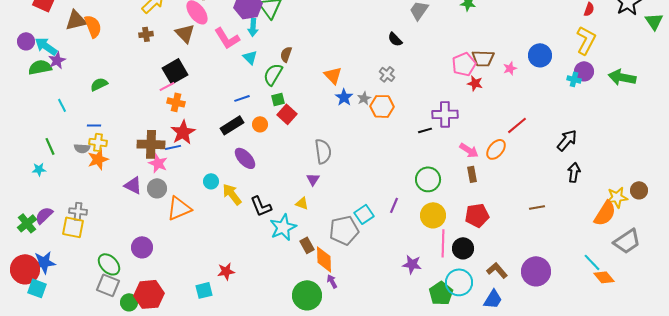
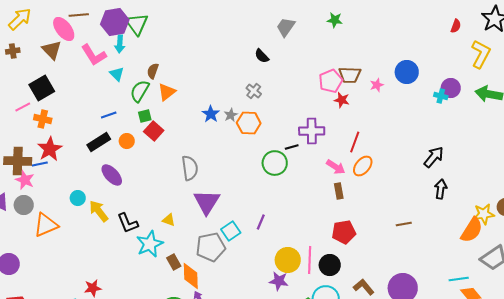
yellow L-shape: (586, 40) -> (481, 54), moved
orange triangle: (333, 75) -> (167, 92), moved, turned 36
pink line: (167, 86) -> (23, 107), moved
red line: (517, 125) -> (355, 142), moved, turned -30
purple triangle: (313, 179) -> (207, 202), moved, size x2.0
green circle: (428, 179) -> (275, 163), moved
yellow circle: (433, 215) -> (288, 260), moved
cyan line: (592, 262) -> (459, 279), turned -54

